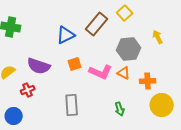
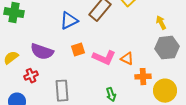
gray hexagon: (129, 49) -> (167, 48), moved
orange cross: (148, 81) -> (143, 77), moved
gray rectangle: (72, 105) -> (62, 91), moved
green arrow: (120, 109) -> (111, 95), moved

